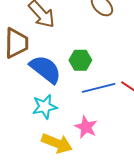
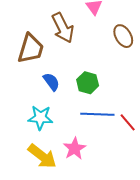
blue semicircle: (45, 69) -> (51, 82), size x0.6

